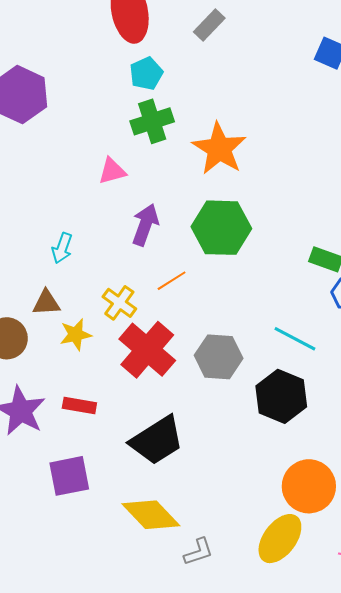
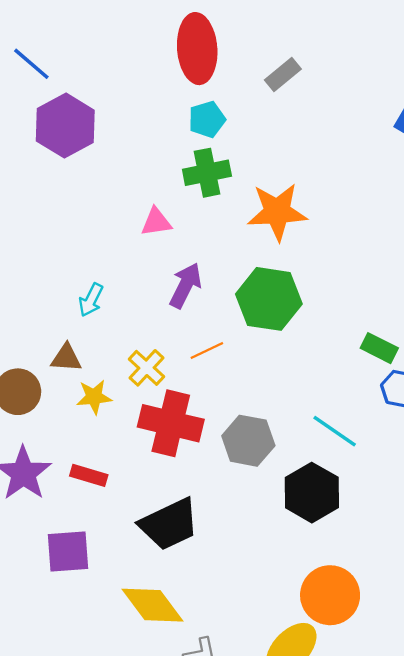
orange star: (219, 149) -> (277, 212), turned 30
red cross: (147, 350) -> (171, 423), turned -34

